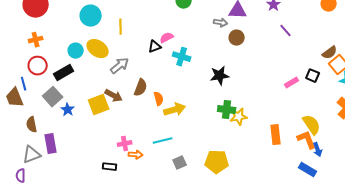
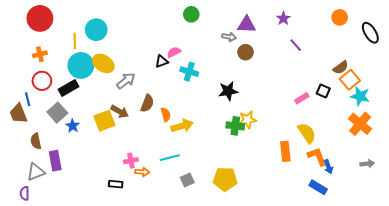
yellow line: (121, 27) -> (75, 41), moved
cyan circle: (76, 51) -> (81, 65), size x1.6
yellow star: (239, 117) -> (248, 120), moved
yellow semicircle: (312, 125) -> (307, 133), moved

